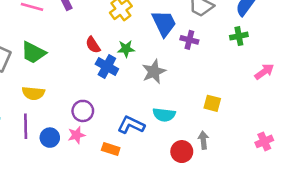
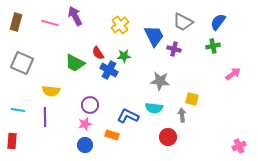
green trapezoid: (33, 53) -> (75, 63), moved
gray star: (154, 72) -> (160, 81), moved, turned 30
blue circle: (50, 138) -> (85, 145), moved
gray arrow: (203, 140) -> (182, 115), moved
pink cross: (264, 141) -> (239, 146), moved

